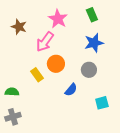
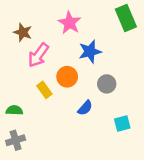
green rectangle: (92, 15) -> (126, 18), moved, size x1.5
pink arrow: (45, 42) -> (38, 55), moved
blue star: (94, 43) -> (90, 52), moved

